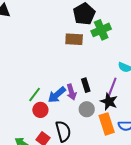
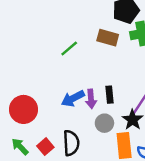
green line: (35, 94) -> (69, 48), moved
red circle: (40, 110) -> (24, 109), moved, size x1.5

